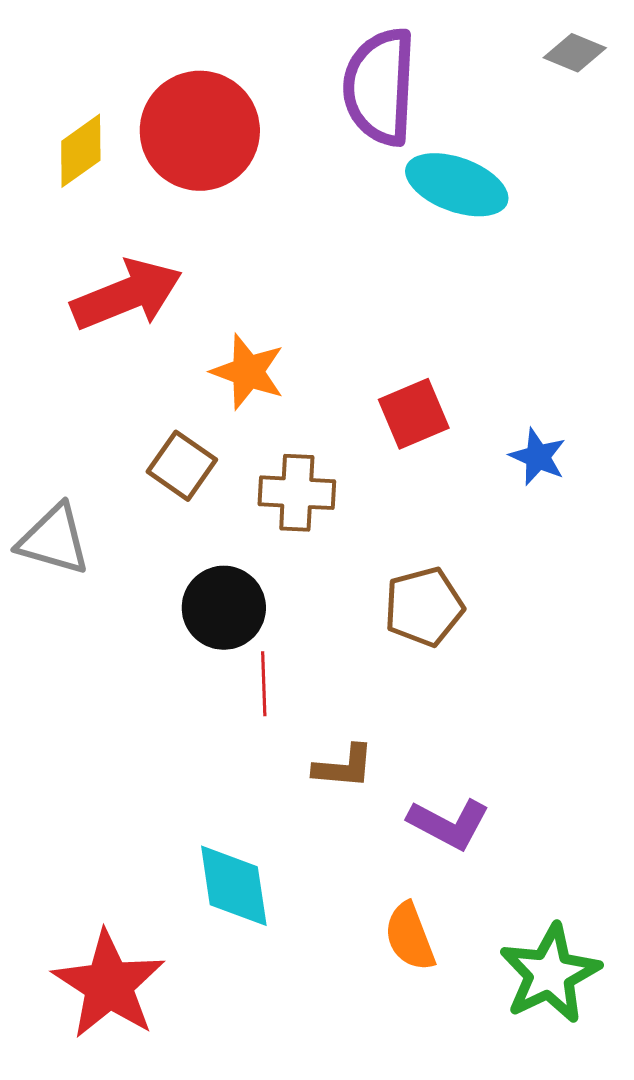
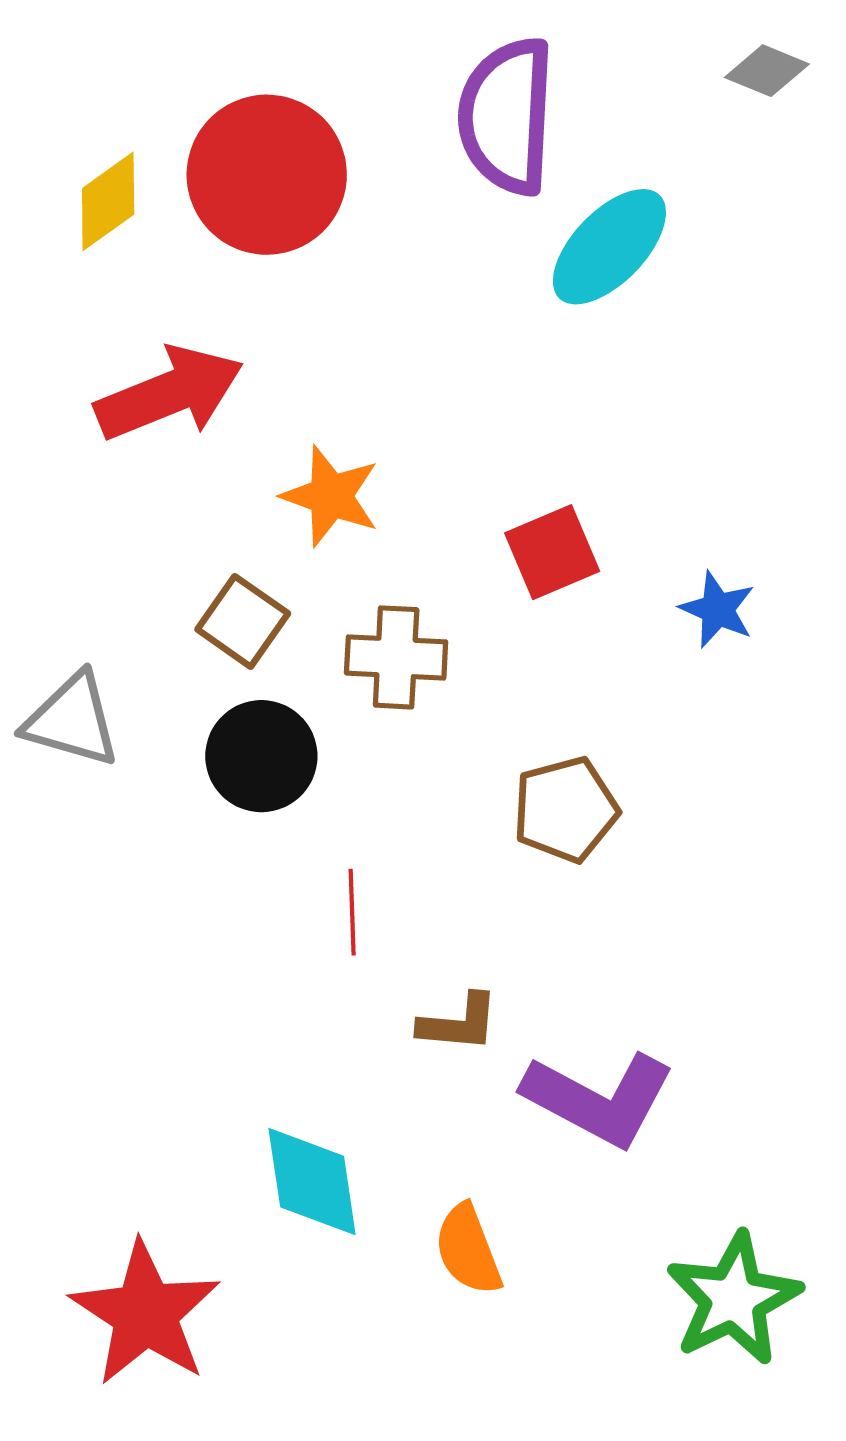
cyan ellipse: (457, 185) -> (609, 247), turned -66
black circle: (224, 608) -> (261, 756), moved
purple L-shape: (449, 824) -> (599, 1099), size x1.4
orange semicircle: (410, 937) -> (468, 1250), moved

